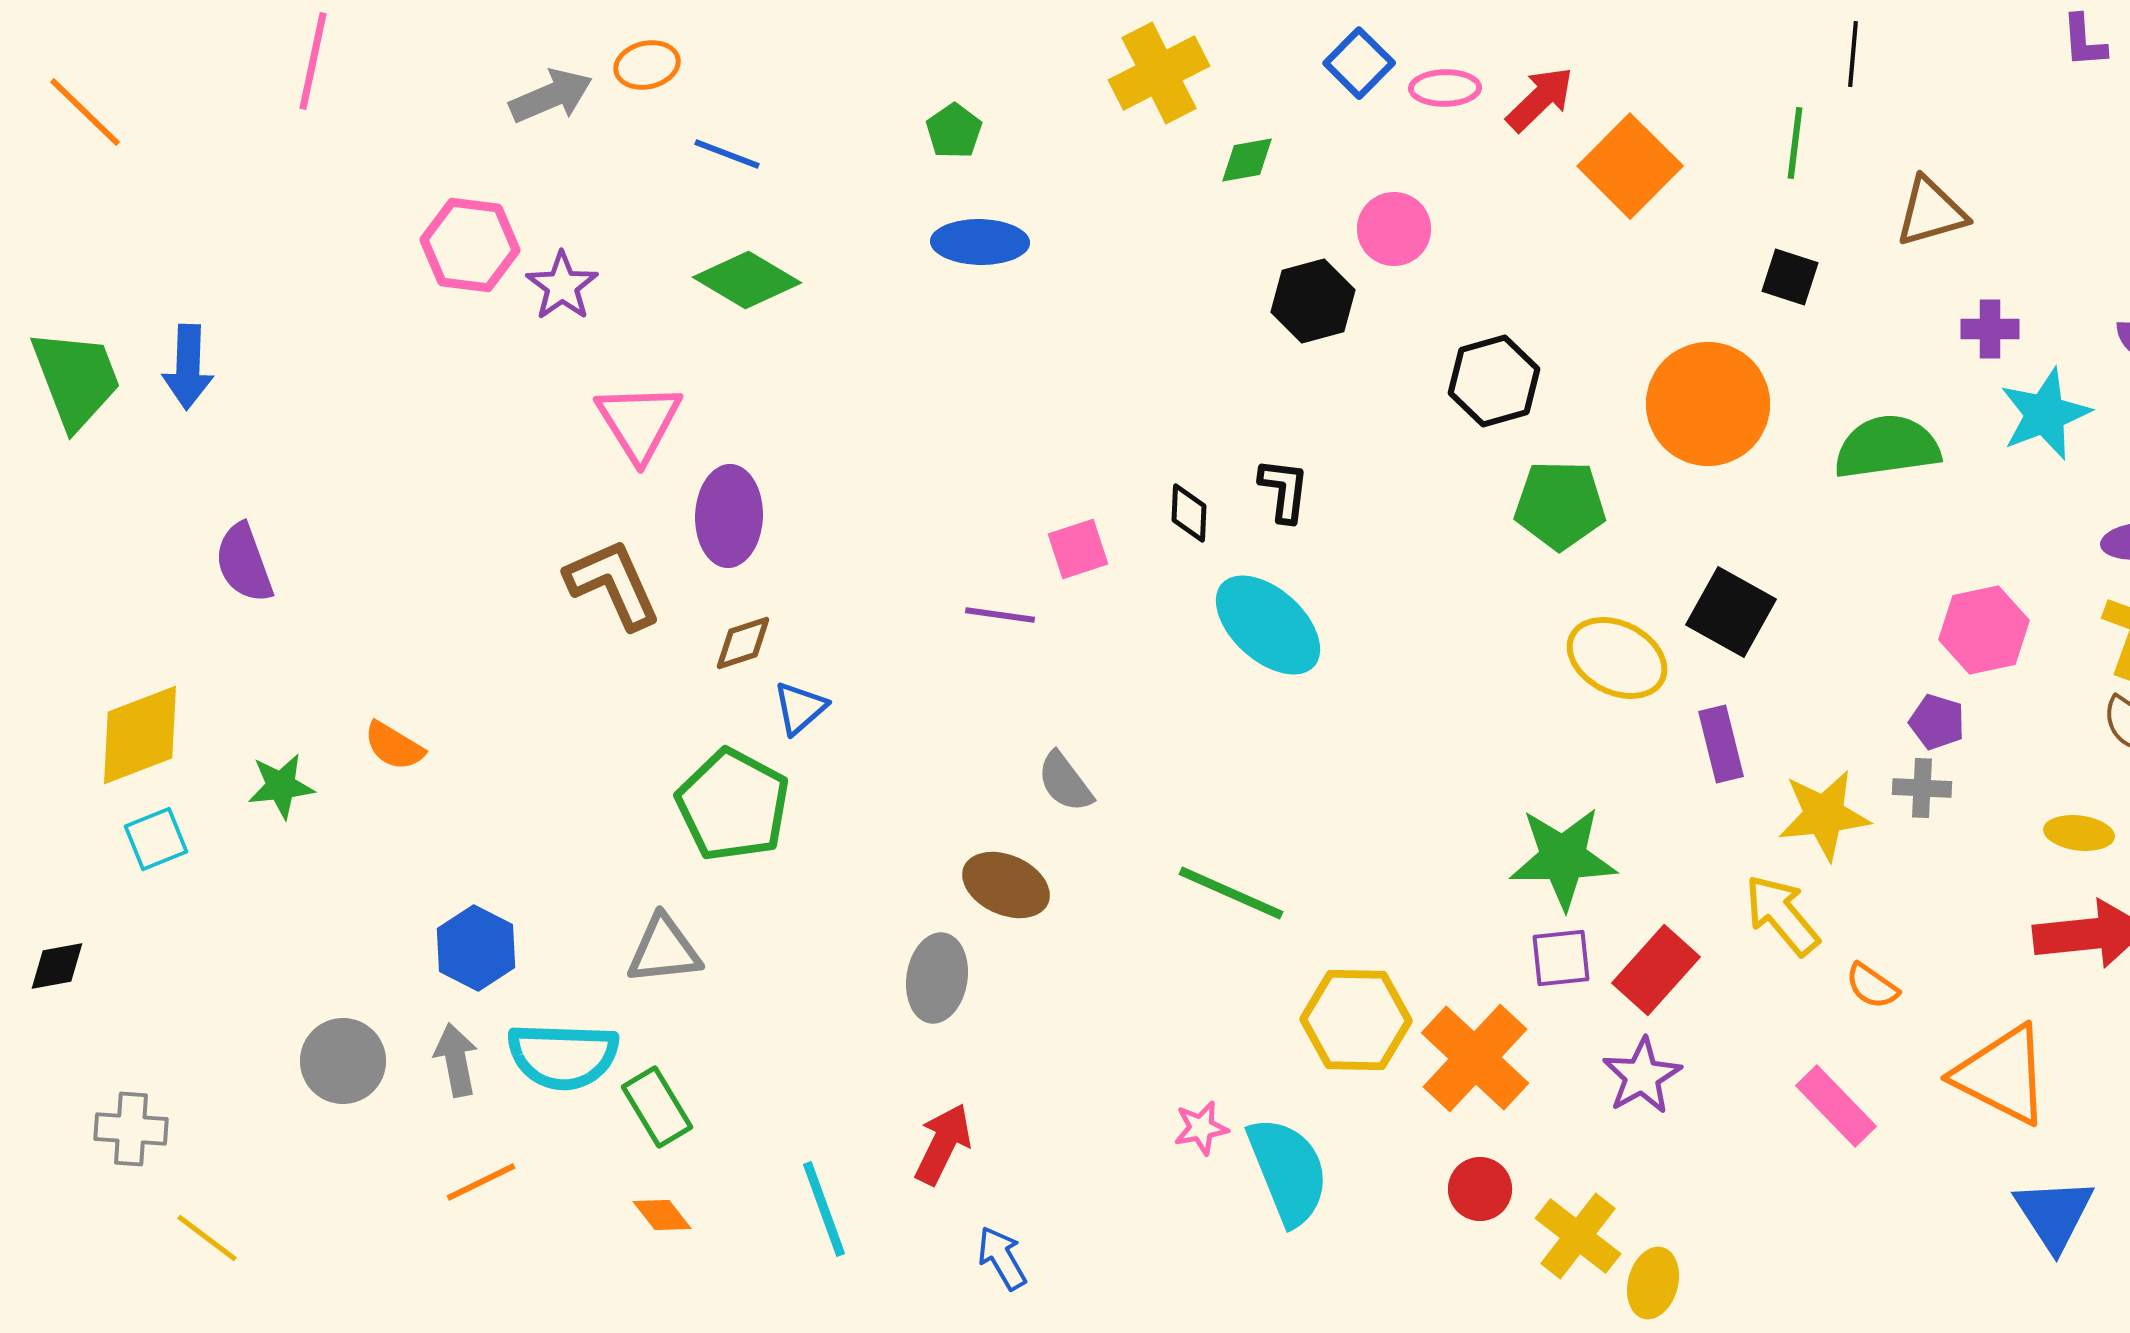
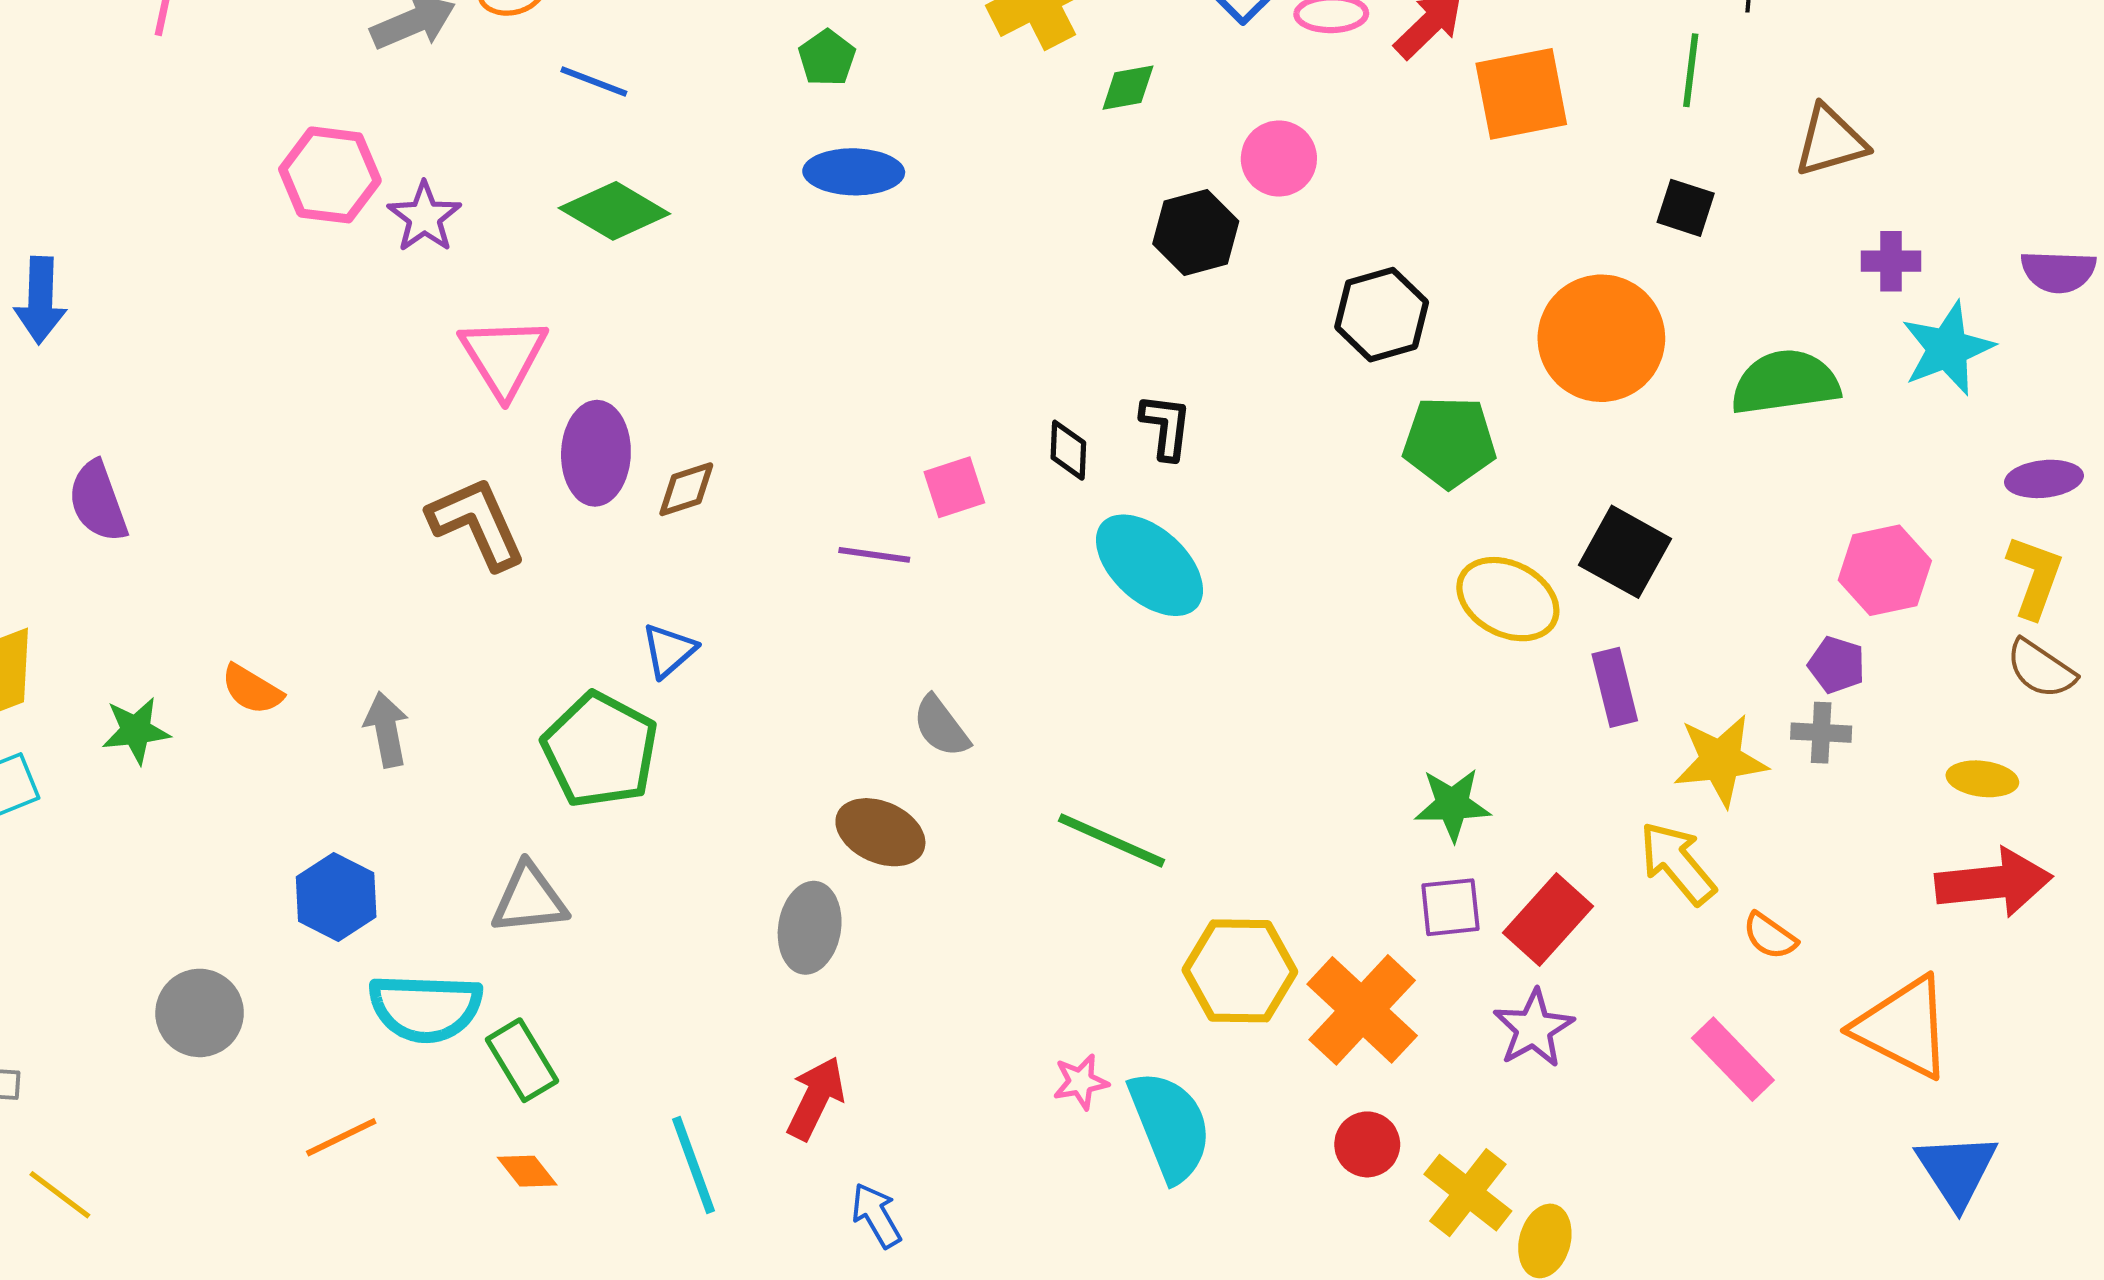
orange square: (1630, 166) -> (1521, 94), turned 34
brown diamond: (743, 643) -> (686, 489), moved
green star: (1563, 858) -> (1452, 804), size x0.7
gray arrow: (456, 1060) -> (386, 730), moved

